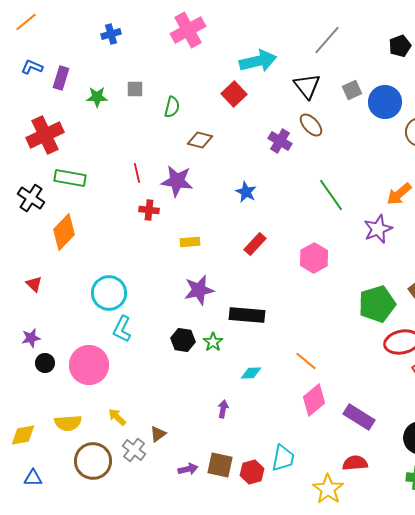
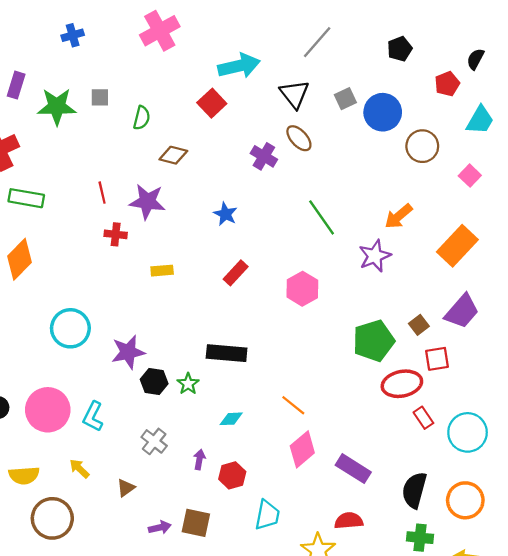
green star: (97, 97) -> (57, 107), size x1.6
purple star: (199, 290) -> (128, 352), moved
cyan L-shape: (122, 329) -> (93, 417), moved
gray cross: (134, 450) -> (154, 441), moved
red hexagon: (252, 472) -> (232, 475), moved

